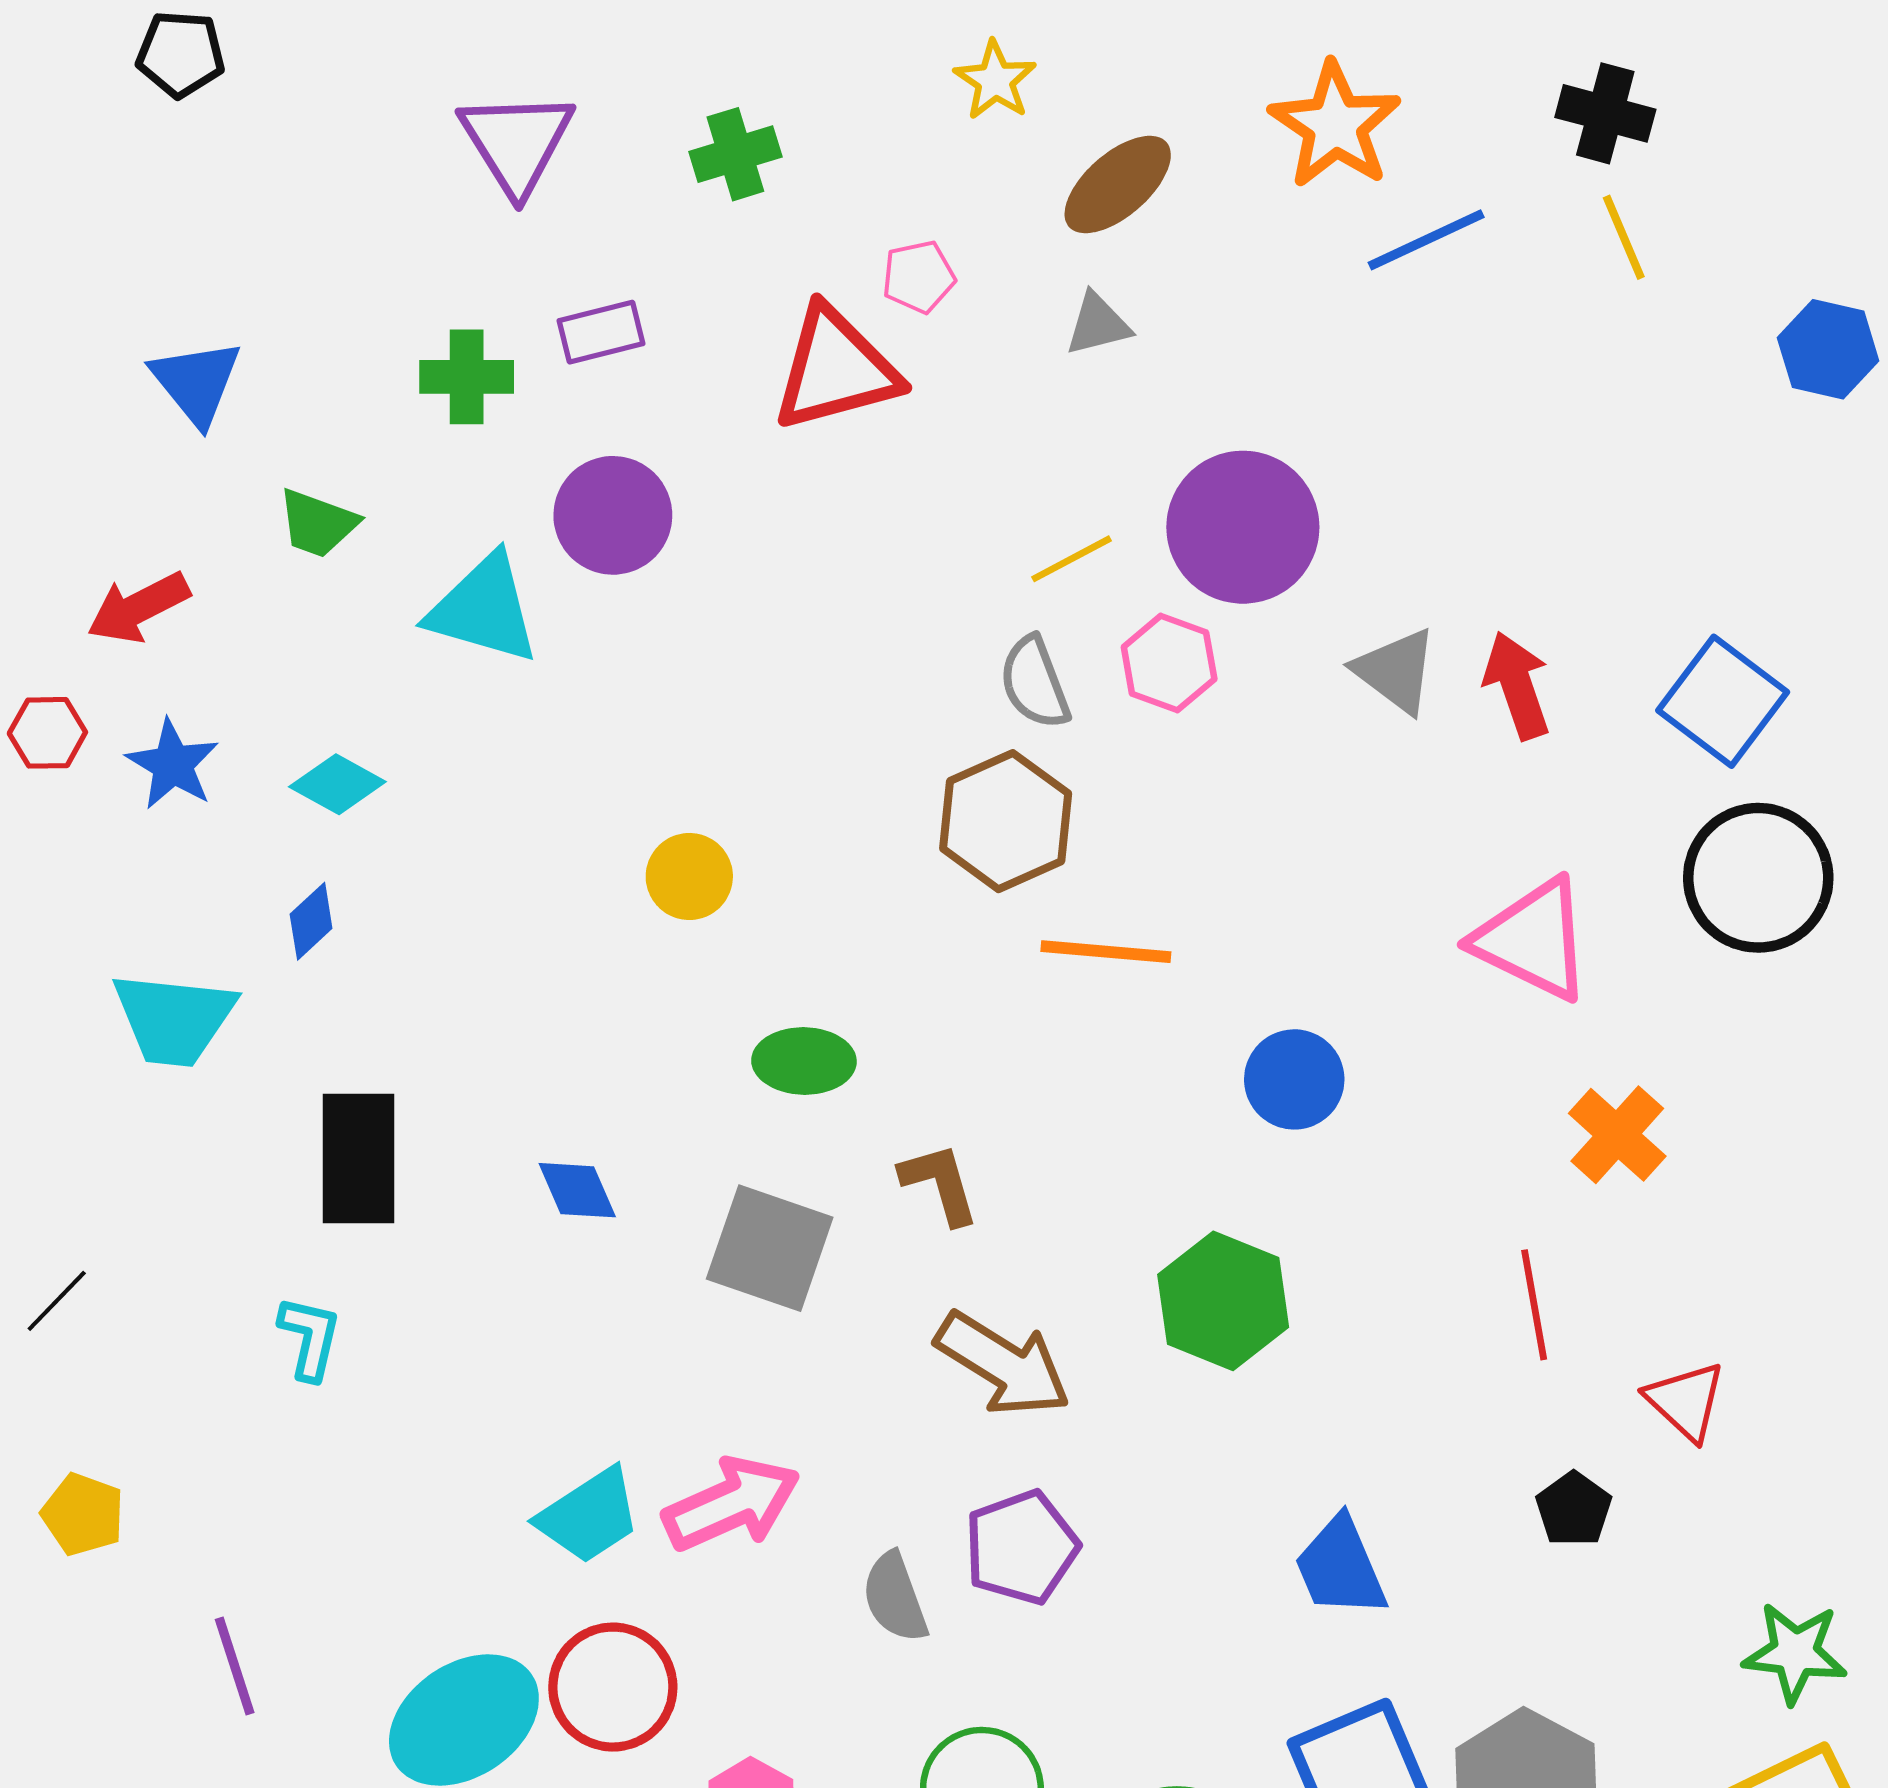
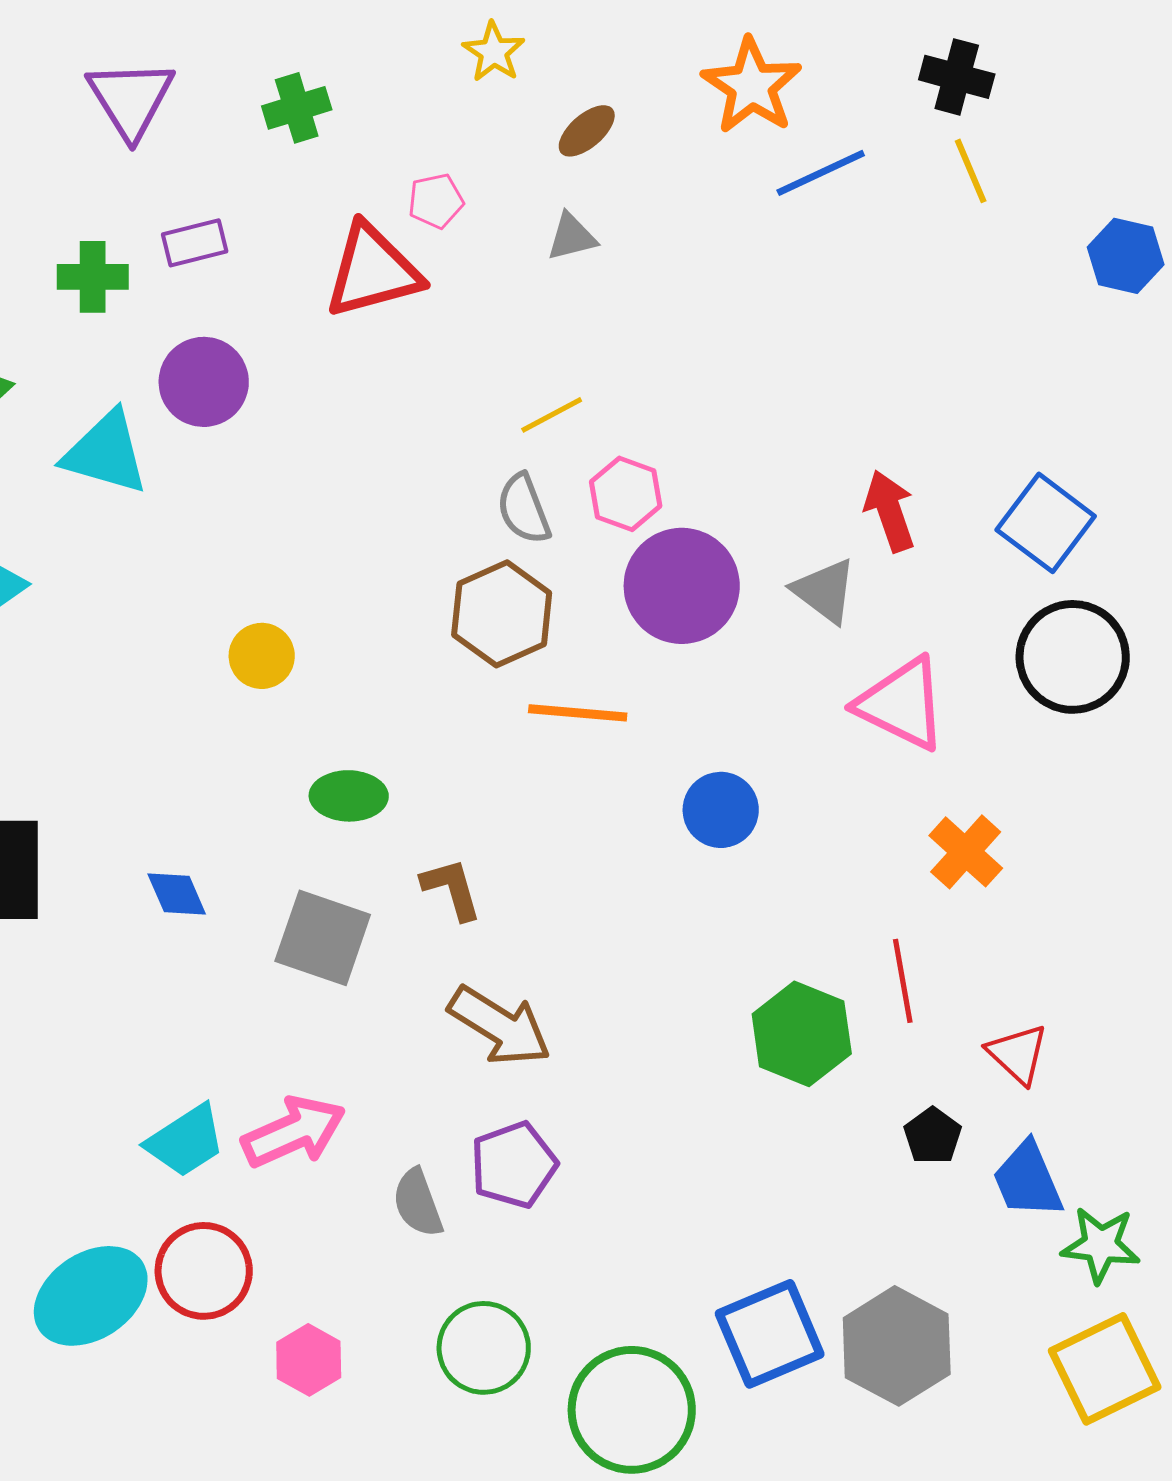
brown ellipse: (1118, 185) -> (587, 131), size x0.7
purple circle: (1243, 527) -> (682, 586), moved
gray triangle: (1396, 671) -> (825, 591), moved
green hexagon: (1223, 1301) -> (802, 1034), moved
blue trapezoid: (1340, 1567) -> (1028, 1180), moved

